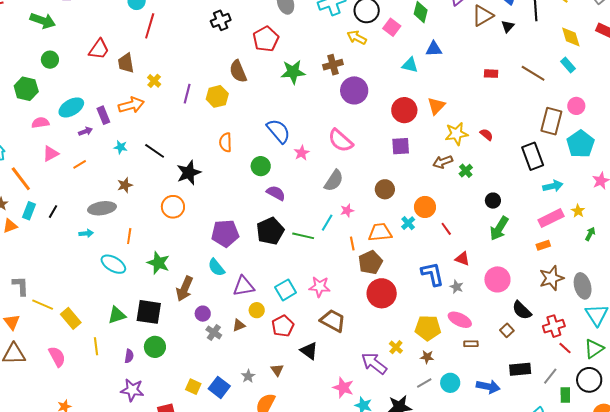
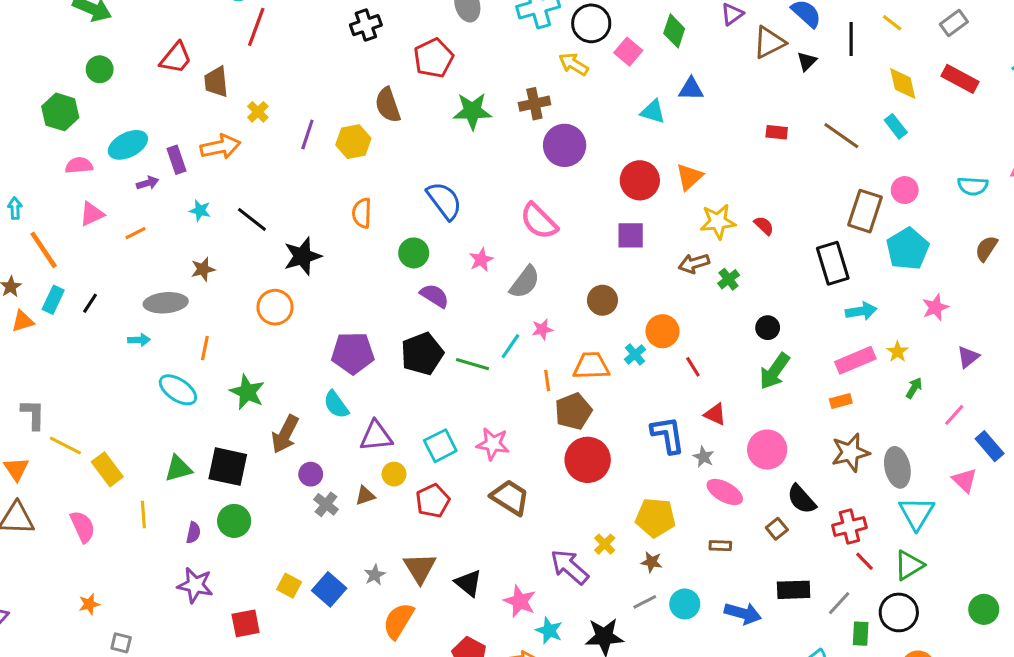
pink star: (302, 153) -> (481, 260), moved
pink ellipse: (460, 320) -> (725, 492), moved
black triangle: (309, 351) -> (468, 583), moved
brown triangle: (277, 370) -> (420, 568), size x1.6

